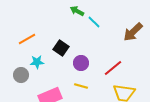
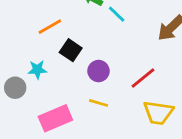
orange line: (27, 39) -> (50, 27), moved

